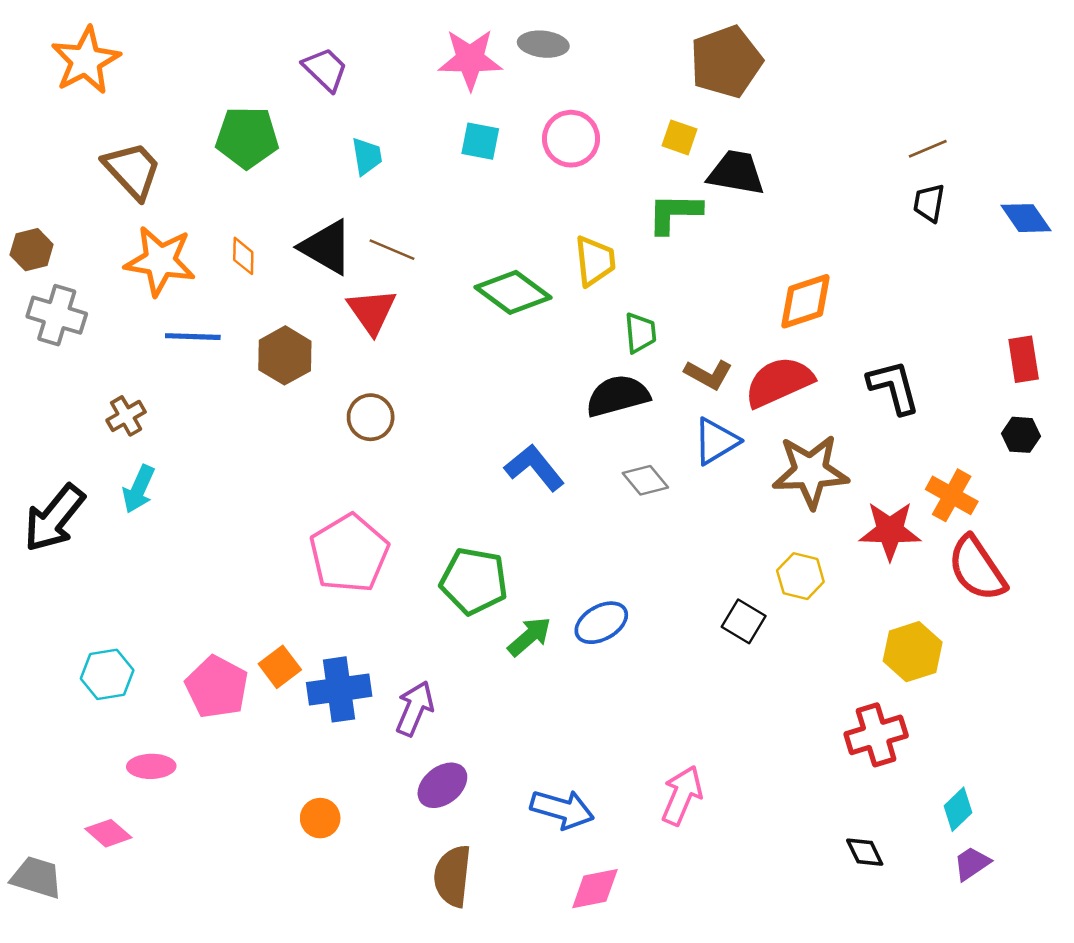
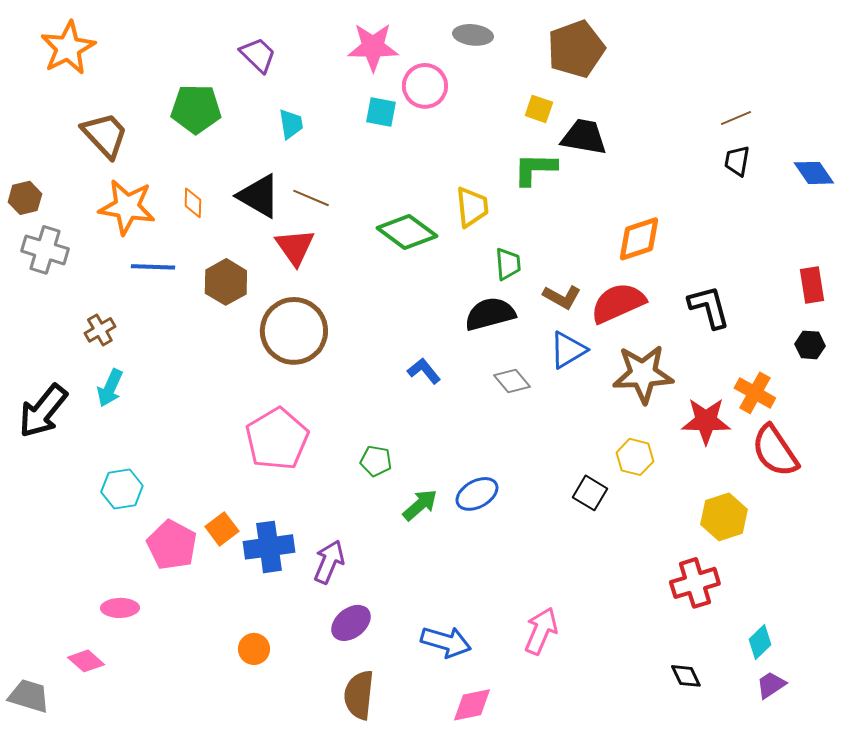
gray ellipse: (543, 44) -> (473, 35), moved
pink circle: (571, 139) -> (425, 86), moved
brown circle: (371, 417) -> (294, 331), size x1.8
blue L-shape: (534, 468) -> (424, 371), size x0.7
green pentagon: (474, 581) -> (376, 461), size x0.6
cyan hexagon: (107, 674) -> (122, 489), moved

